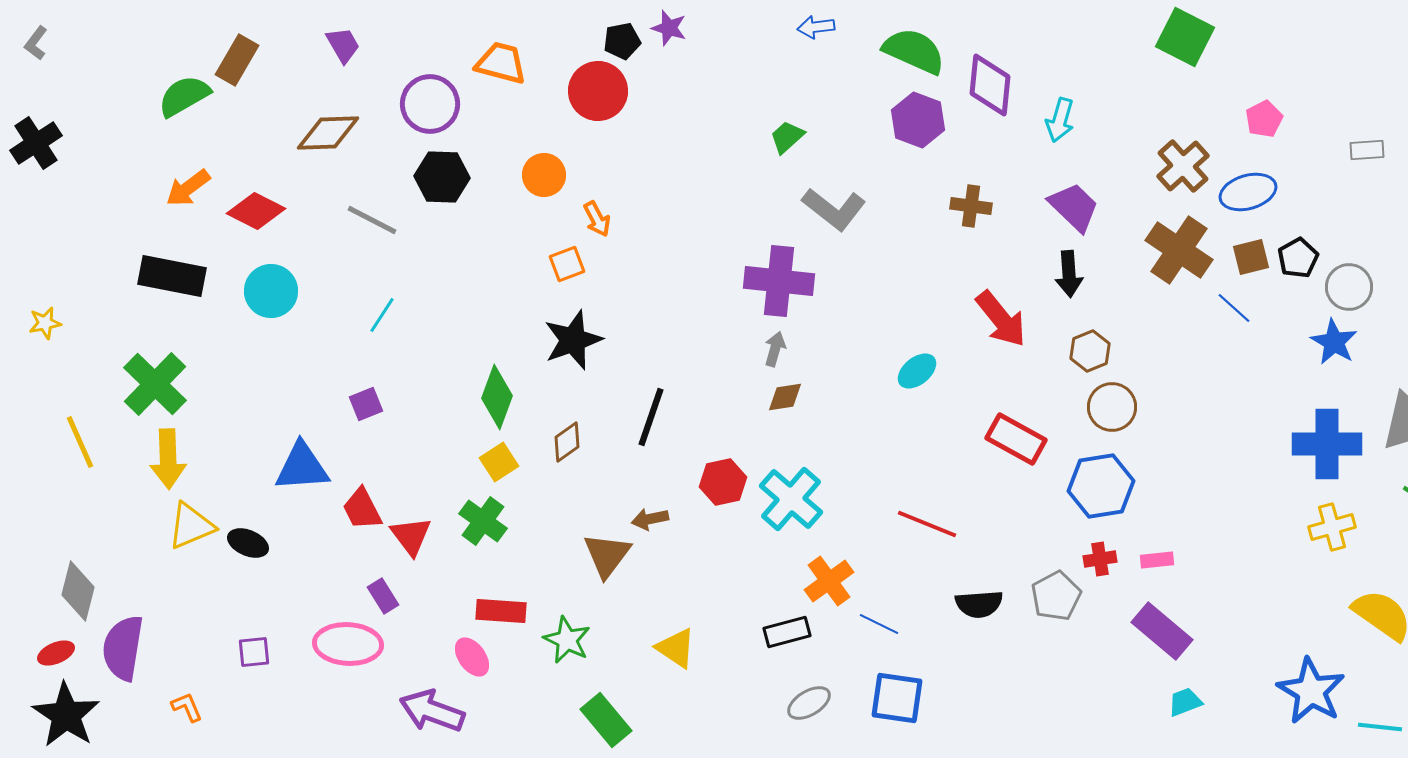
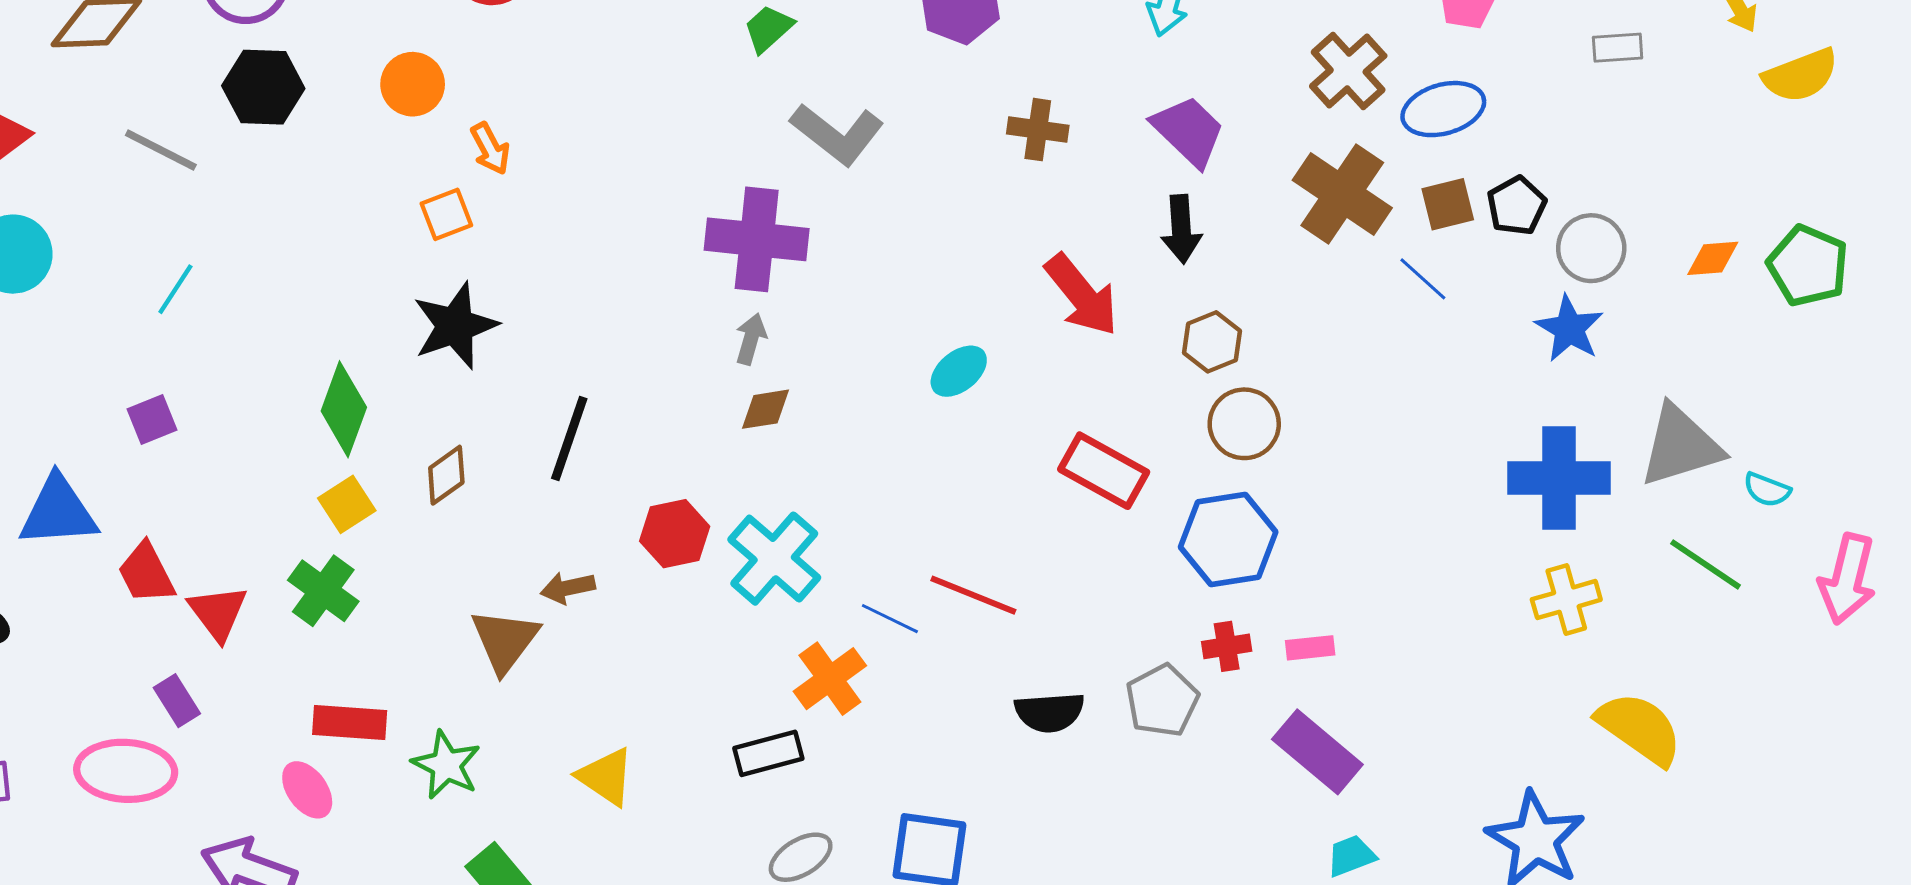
blue line: (879, 624) -> (890, 619), moved

